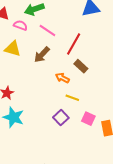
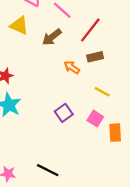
brown rectangle: (81, 66) -> (95, 57), turned -64
yellow line: (72, 98) -> (102, 92), moved

